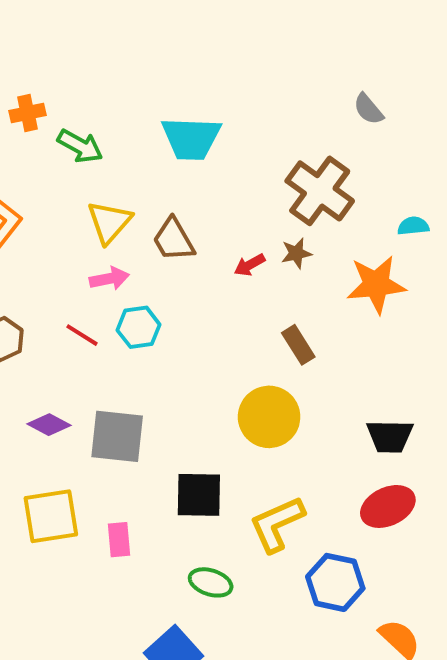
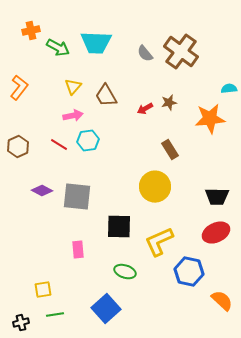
gray semicircle: (368, 109) -> (145, 54), moved
cyan trapezoid: (191, 138) -> (96, 43), moved
brown cross: (320, 191) -> (181, 52), moved
yellow triangle: (109, 222) -> (73, 87), size x0.7
yellow square: (51, 516) -> (43, 290), moved, size x0.6

